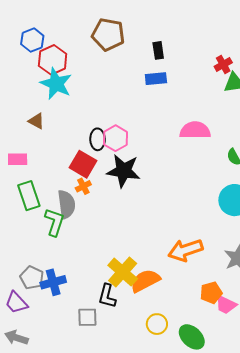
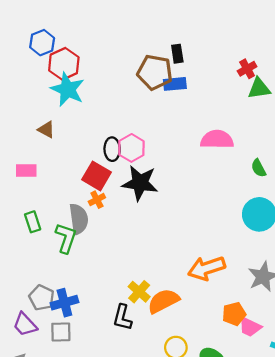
brown pentagon: (108, 34) -> (155, 72), moved
green rectangle: (29, 196) -> (33, 222), moved, size x0.7
yellow cross: (123, 272) -> (139, 292), size x0.7
gray square: (87, 317) -> (61, 332), moved

